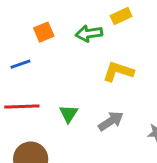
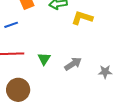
yellow L-shape: (118, 71) -> (82, 18), moved

